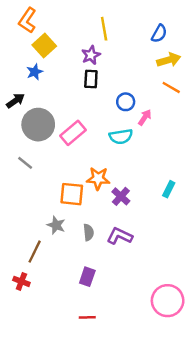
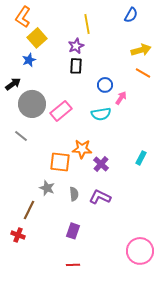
blue semicircle: (159, 34) -> (131, 15), moved

